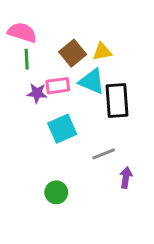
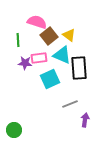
pink semicircle: (22, 32) -> (37, 22), moved
yellow triangle: (102, 52) -> (69, 35), turned 48
cyan square: (62, 129) -> (50, 79), moved
green circle: (56, 192) -> (14, 130), moved

